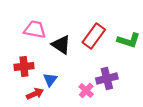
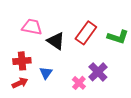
purple cross: (107, 78) -> (98, 72), turned -30
red arrow: (35, 94) -> (20, 83), moved

